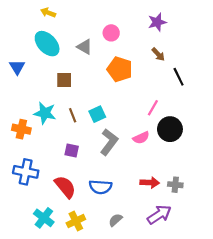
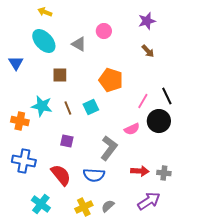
orange pentagon: (120, 69) -> (111, 80), moved
black line: (179, 77) -> (167, 96), moved
gray L-shape: (109, 142) -> (109, 148), moved
yellow cross: (76, 221) -> (84, 207), moved

